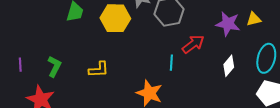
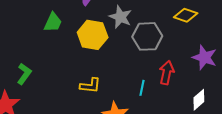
red arrow: (193, 44) -> (167, 73), turned -50
yellow L-shape: (99, 69) -> (90, 85), moved

